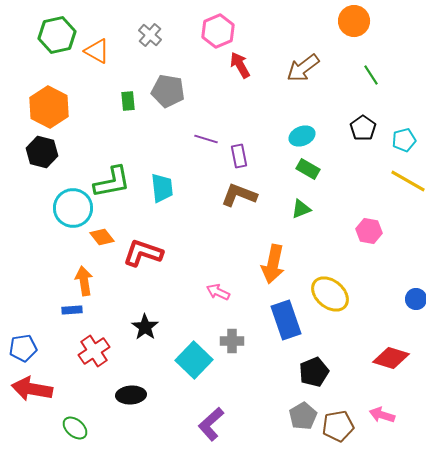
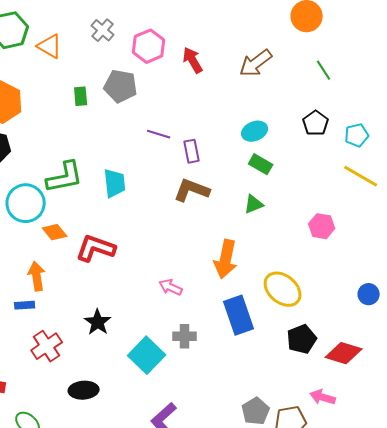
pink hexagon: (218, 31) -> (149, 46), moved
black pentagon: (314, 372) -> (302, 339), moved
pink arrow: (382, 415) -> (323, 397), moved

